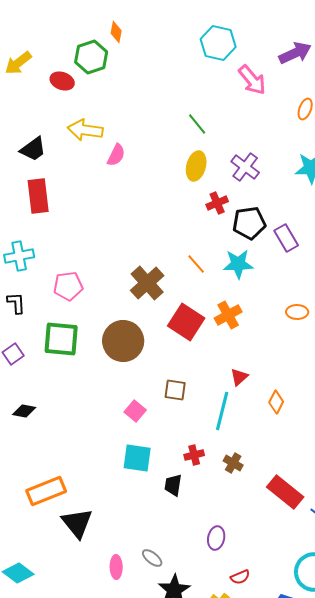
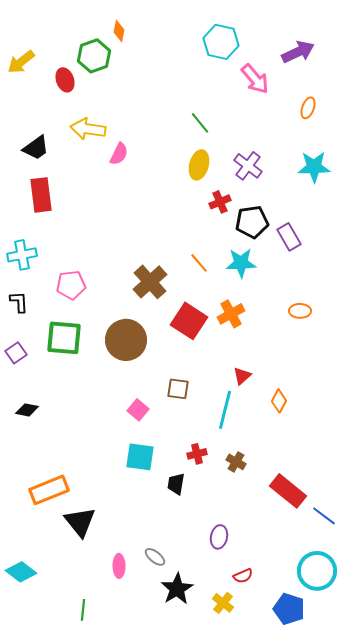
red ellipse: (62, 81) -> (65, 80), turned 50

